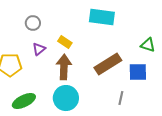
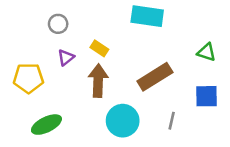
blue square: (138, 72) -> (207, 96), moved
cyan circle: (66, 98) -> (123, 121), moved

